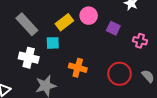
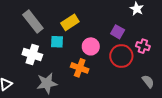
pink circle: (89, 16) -> (91, 46), moved
red circle: (119, 74) -> (121, 56), moved

